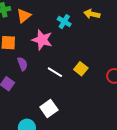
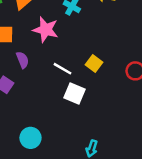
white square: (49, 109) -> (75, 93), moved, turned -30

